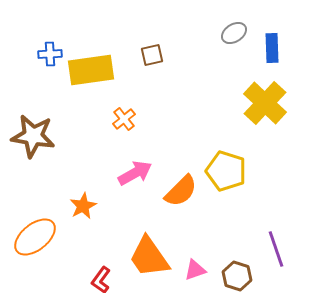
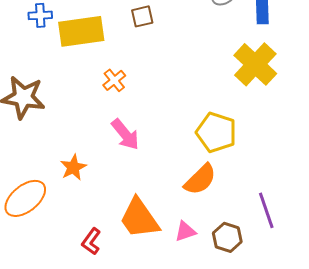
pink arrow: (135, 173) -> (125, 134), turned 80
orange semicircle: (181, 191) -> (200, 179), moved

